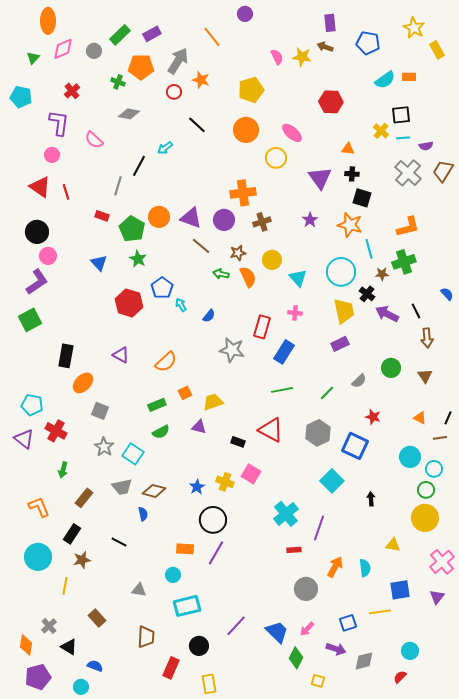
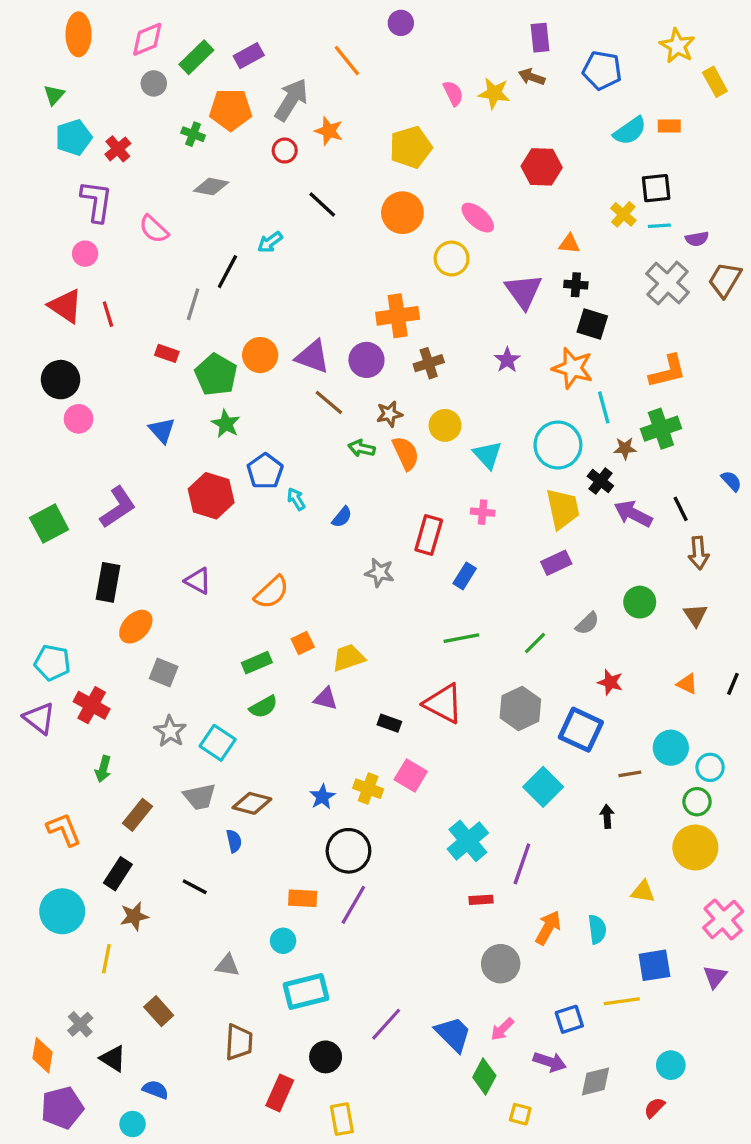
pink diamond: (63, 49) -> (147, 39), moved
cyan pentagon: (21, 97) -> (74, 137), moved, turned -30
purple L-shape: (37, 282) -> (118, 507), moved
gray star: (232, 350) -> (380, 573), size x0.7
blue rectangle: (284, 352) -> (465, 576), size x0.7
brown line: (440, 438) -> (630, 774), moved

